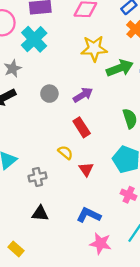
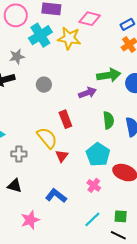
yellow star: (94, 48) -> (69, 38), moved
purple arrow: (83, 95) -> (87, 93), moved
yellow semicircle: (65, 153) -> (47, 138), size x1.6
pink star: (101, 243) -> (30, 220), moved, turned 30

